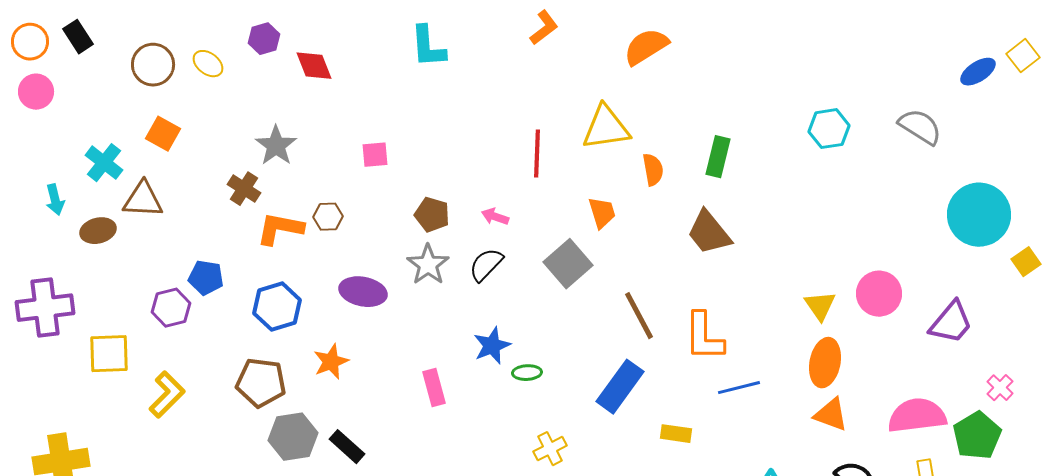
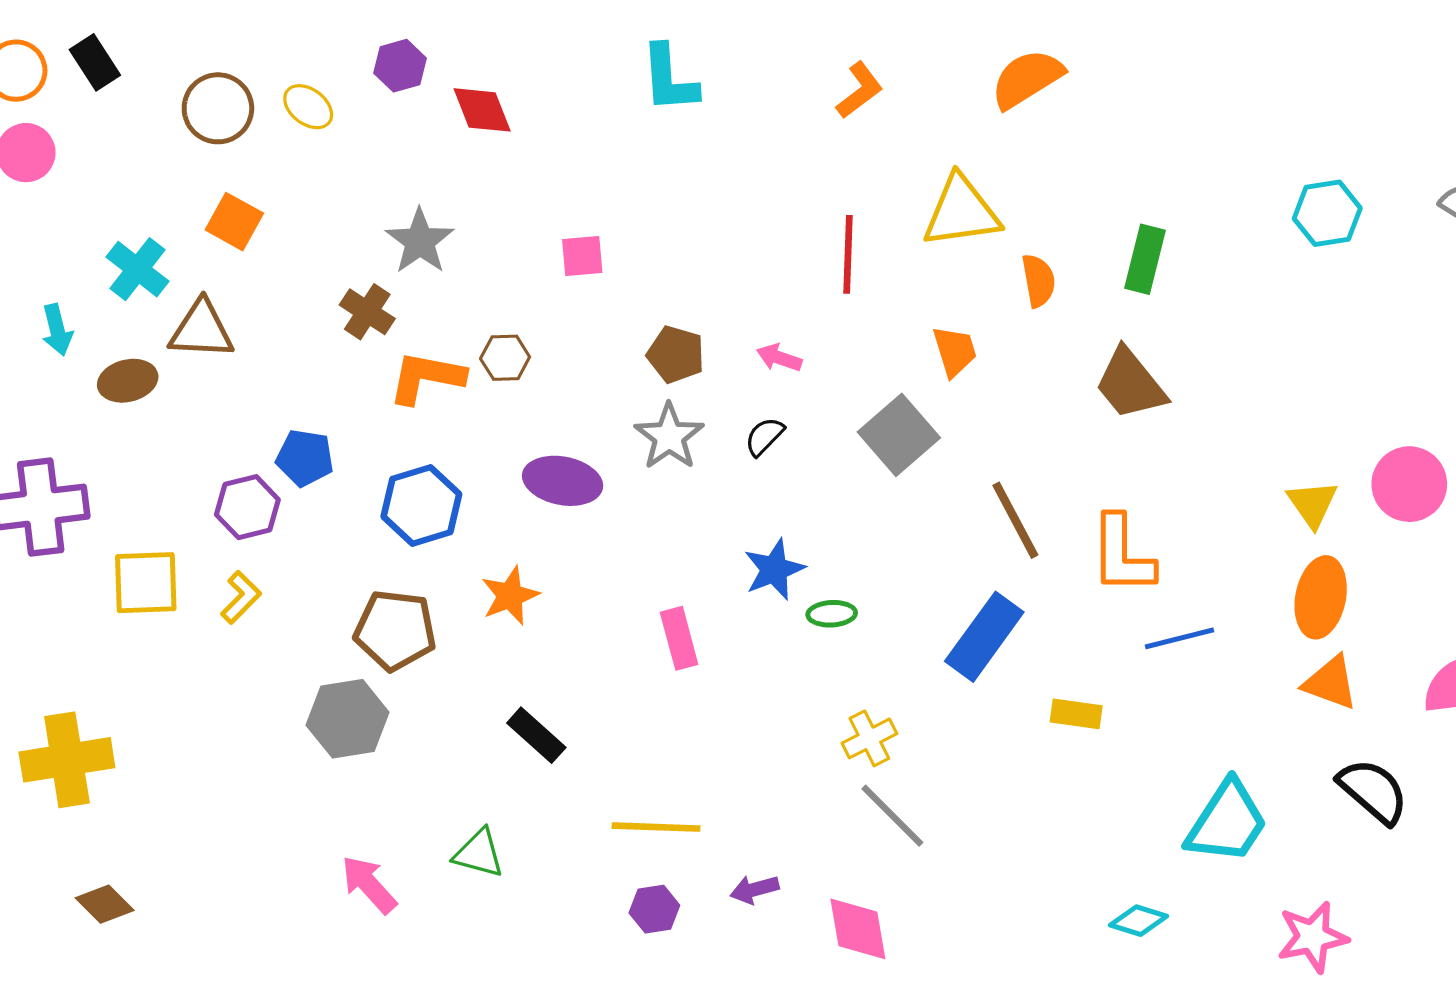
orange L-shape: (544, 28) -> (860, 90), moved
black semicircle: (486, 265) -> (764, 437), size x0.7
yellow L-shape: (167, 395) -> (241, 597), moved, size x0.7
gray hexagon: (293, 437) -> (348, 719), moved

